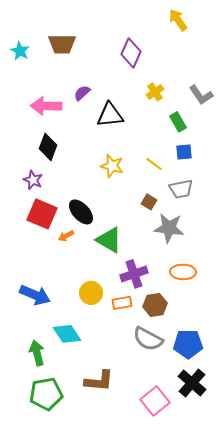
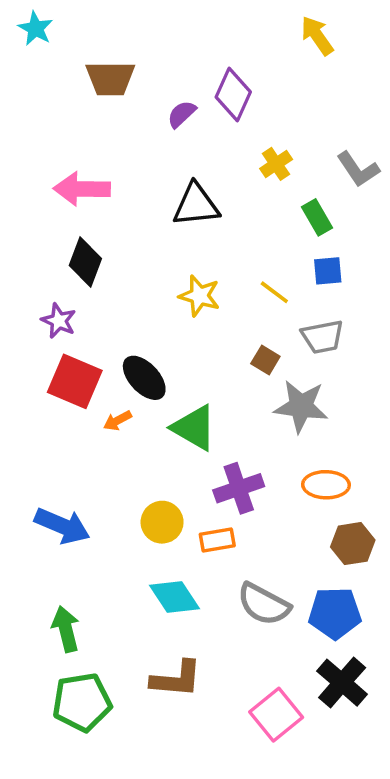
cyan star: (20, 51) -> (36, 29), moved
purple semicircle: (82, 93) -> (182, 114), moved
brown hexagon: (155, 305) -> (353, 544), moved
cyan diamond: (67, 334) -> (175, 597), moved

